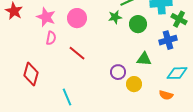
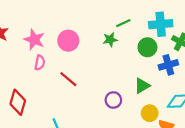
green circle: (138, 24) -> (147, 47), moved
green triangle: (144, 59) -> (142, 86), turned -35
yellow circle: (134, 84) -> (150, 113), moved

